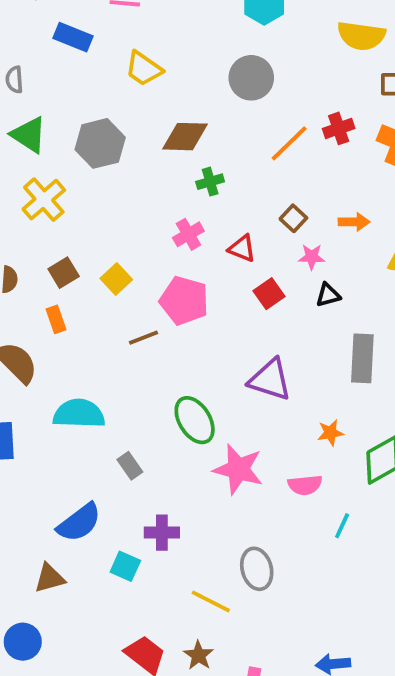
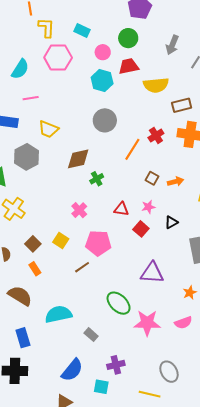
gray hexagon: (100, 143) -> (27, 157), moved
brown square: (293, 218) -> (152, 178), moved
pink cross: (188, 234) -> (79, 210), moved
pink star: (312, 257) -> (148, 207), moved

